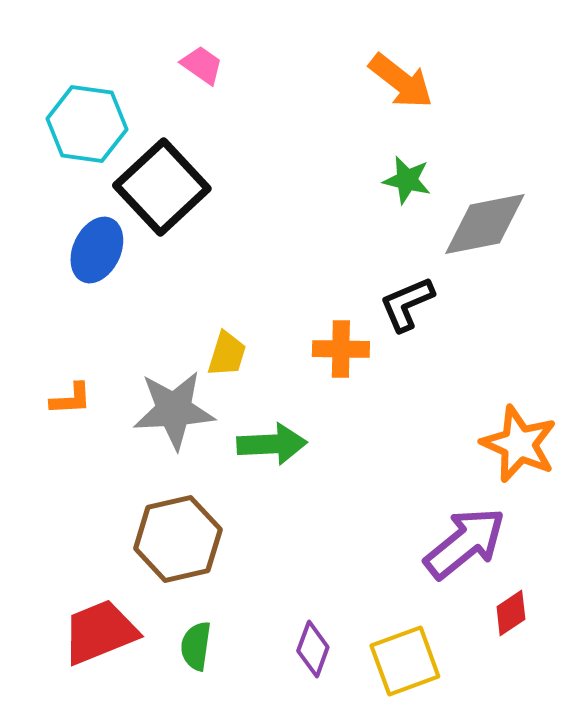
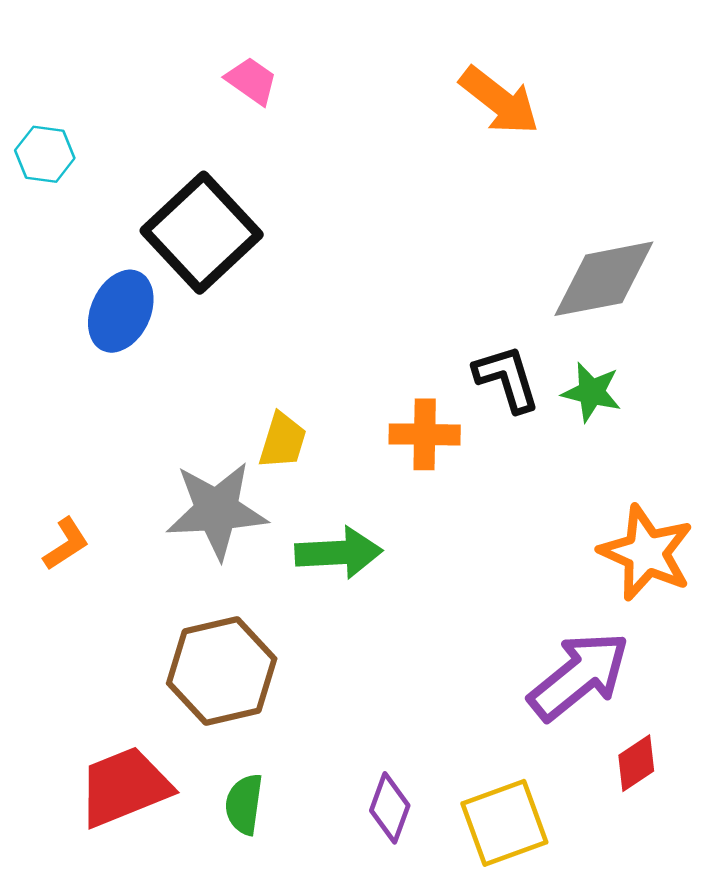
cyan hexagon: (87, 124) -> (45, 154), moved, size x0.6
green star: (407, 180) -> (591, 392), moved
black L-shape: (407, 304) -> (507, 378), turned 96
orange L-shape: (71, 399) -> (66, 544), moved, turned -30

